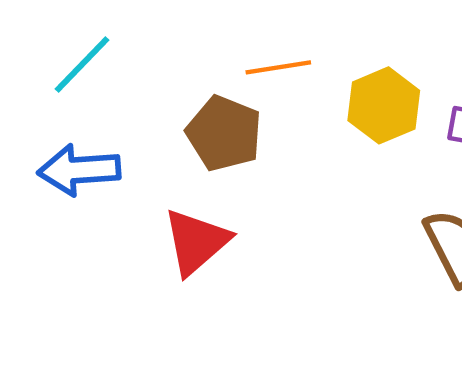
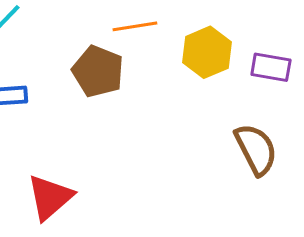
red triangle: (196, 242) -> (50, 197), moved

